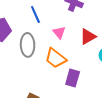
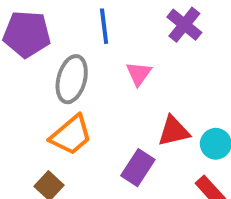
red triangle: (88, 37) -> (174, 131), moved
orange trapezoid: (56, 58) -> (71, 135), moved, turned -95

